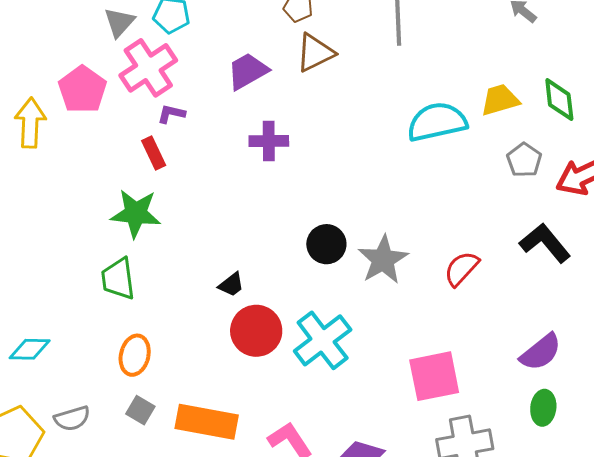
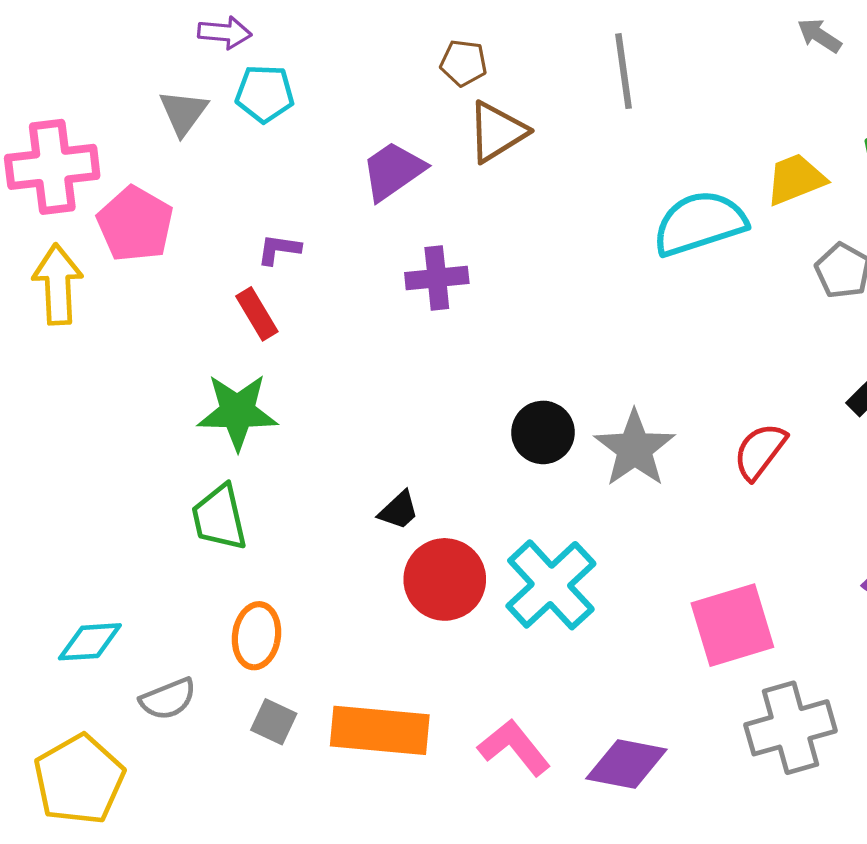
pink cross: (148, 68) -> (52, 167), moved, turned 32
gray semicircle: (72, 418) -> (168, 699), moved

